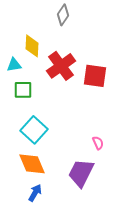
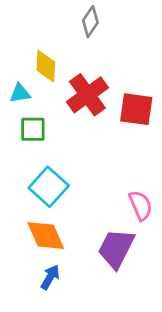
pink semicircle: (98, 143) -> (141, 205), size x1.5

